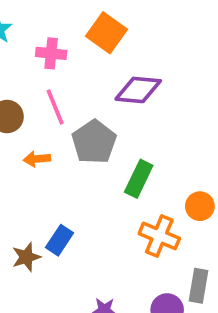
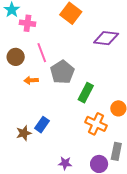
pink cross: (51, 53) -> (27, 23), moved
purple diamond: (138, 90) -> (106, 38), moved

